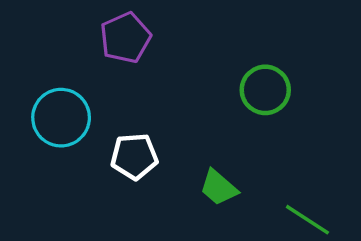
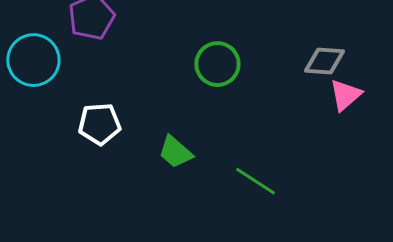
cyan circle: (61, 118) -> (33, 60), moved

